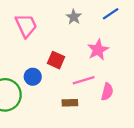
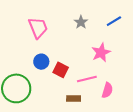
red square: (56, 60) -> (61, 70), moved
blue circle: (33, 77) -> (41, 62), moved

